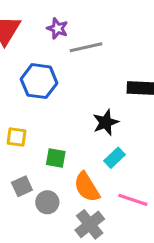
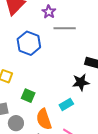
black star: (106, 122) -> (81, 82), moved

